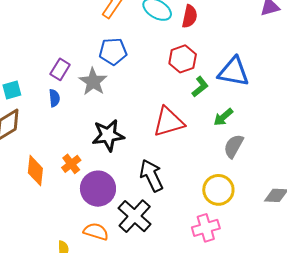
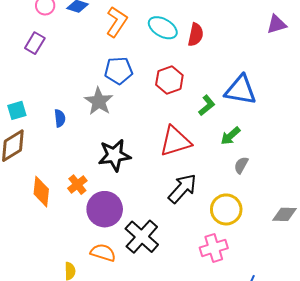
red hexagon: (183, 59) -> (169, 80), moved
purple rectangle: (60, 69) -> (35, 43), moved
gray semicircle: (234, 146) -> (241, 165), size x0.7
black arrow: (151, 176) -> (182, 188), moved, turned 68

